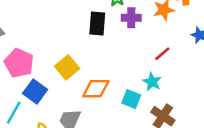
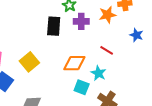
red line: (162, 54) -> (107, 50), turned 72
orange diamond: (96, 89) -> (74, 63), moved

